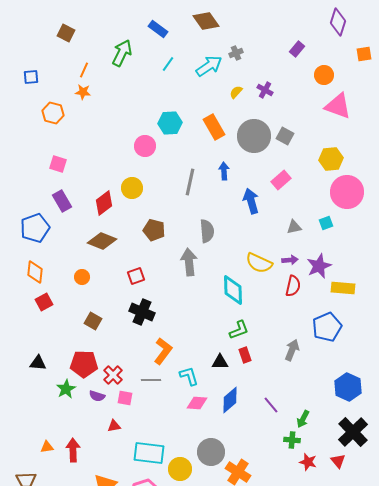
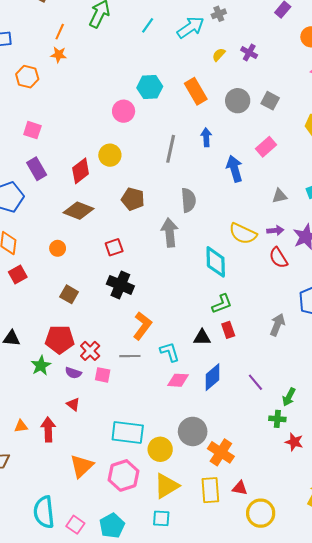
gray circle: (254, 136) -> (238, 101), size x0.7
red semicircle: (293, 286) -> (278, 258), turned 135
red triangle: (114, 426) -> (73, 404), moved, turned 48

